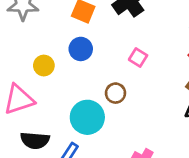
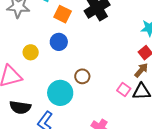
pink square: (138, 57) -> (124, 90), moved

